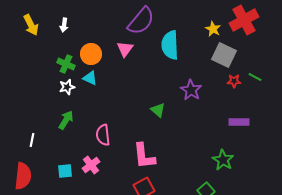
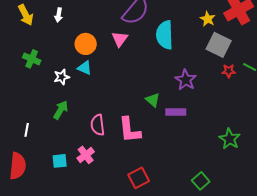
green cross: (66, 64) -> (32, 59), moved
purple rectangle: (239, 122) -> (176, 112), moved
pink L-shape: (144, 156) -> (130, 130), moved
green star: (223, 160) -> (230, 139), moved

